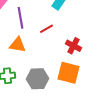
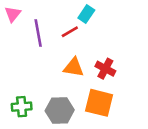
red line: (46, 29) -> (70, 32), moved
orange triangle: (18, 45) -> (74, 67), moved

